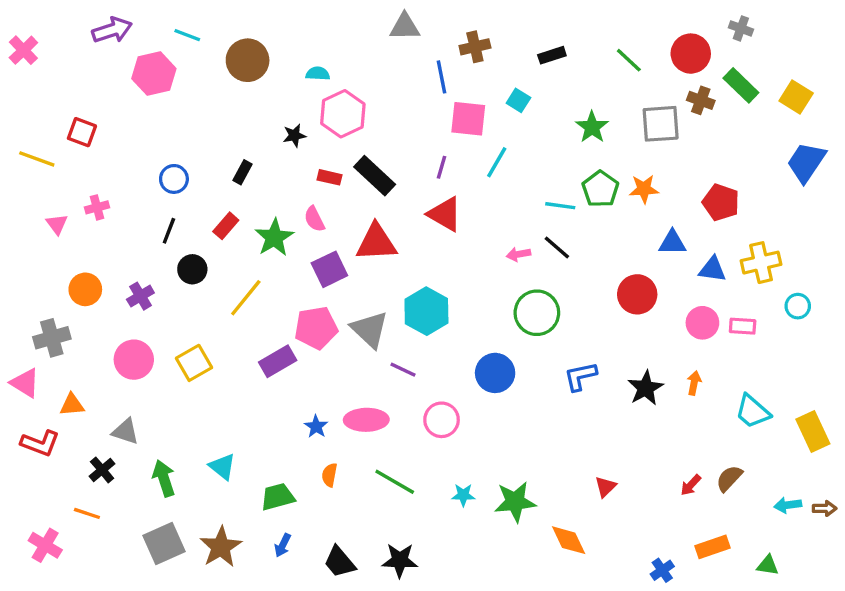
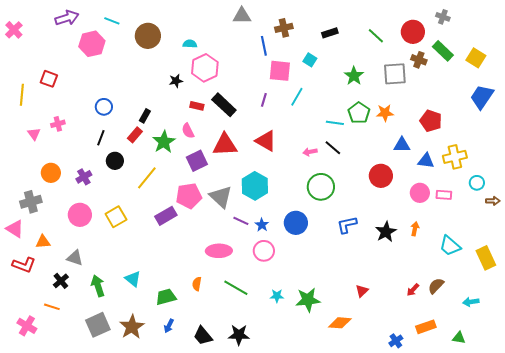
yellow line: (37, 159) -> (22, 95), turned 75
black rectangle: (243, 172) -> (145, 116), moved
red triangle: (445, 214) -> (266, 141), moved
blue star: (316, 426) -> (262, 225), moved
brown arrow: (825, 508) -> (493, 201), moved
orange diamond: (569, 540) -> (340, 323), turned -60

